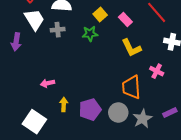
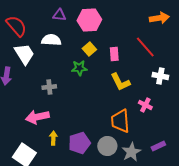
pink rectangle: (125, 20) -> (114, 54), turned 40
gray cross: (58, 30) -> (49, 87), moved
pink arrow: (48, 83) -> (37, 117), size x1.6

